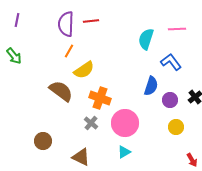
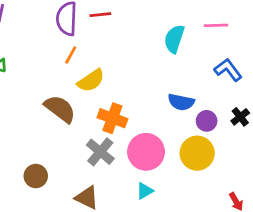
blue L-shape: (171, 62) -> (228, 70), moved
blue semicircle: (151, 86) -> (181, 102), turned 84
gray cross: (91, 123) -> (100, 152), size x1.5
yellow circle: (176, 127) -> (197, 153), moved, size x1.6

